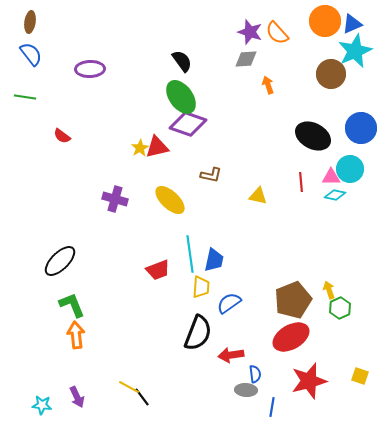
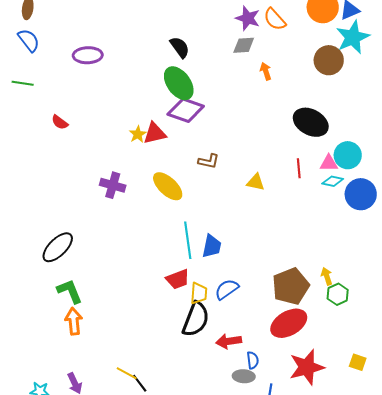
blue circle: (361, 128) -> (361, 194), moved
red trapezoid: (158, 270) -> (178, 279), moved
yellow trapezoid: (201, 287) -> (199, 293), moved

